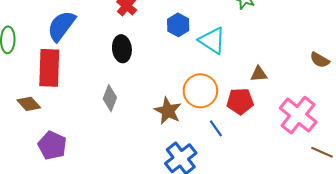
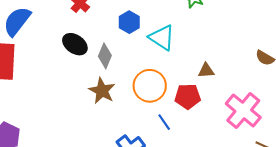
black ellipse: (122, 49) -> (75, 44), turned -50
gray diamond: (110, 98) -> (105, 56), moved
brown star: (168, 111) -> (102, 91), moved

